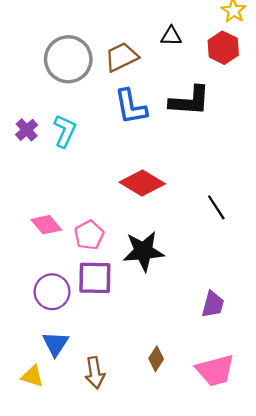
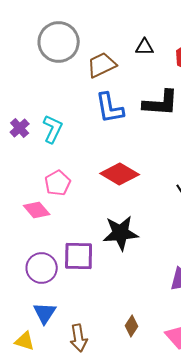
gray circle: (68, 59) -> (59, 42), moved
pink pentagon: (89, 235) -> (58, 183), moved

